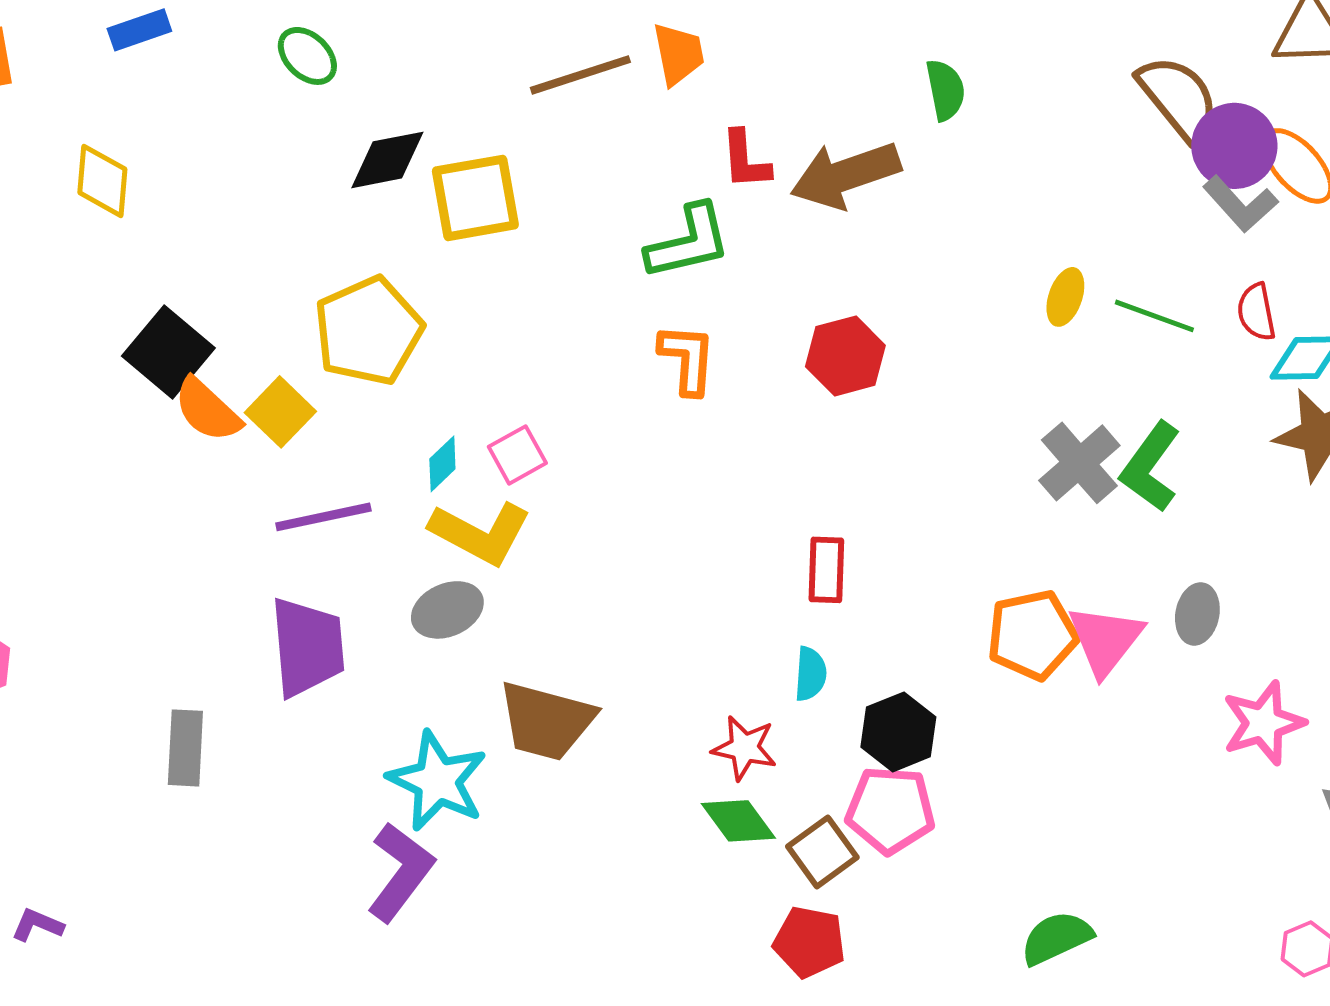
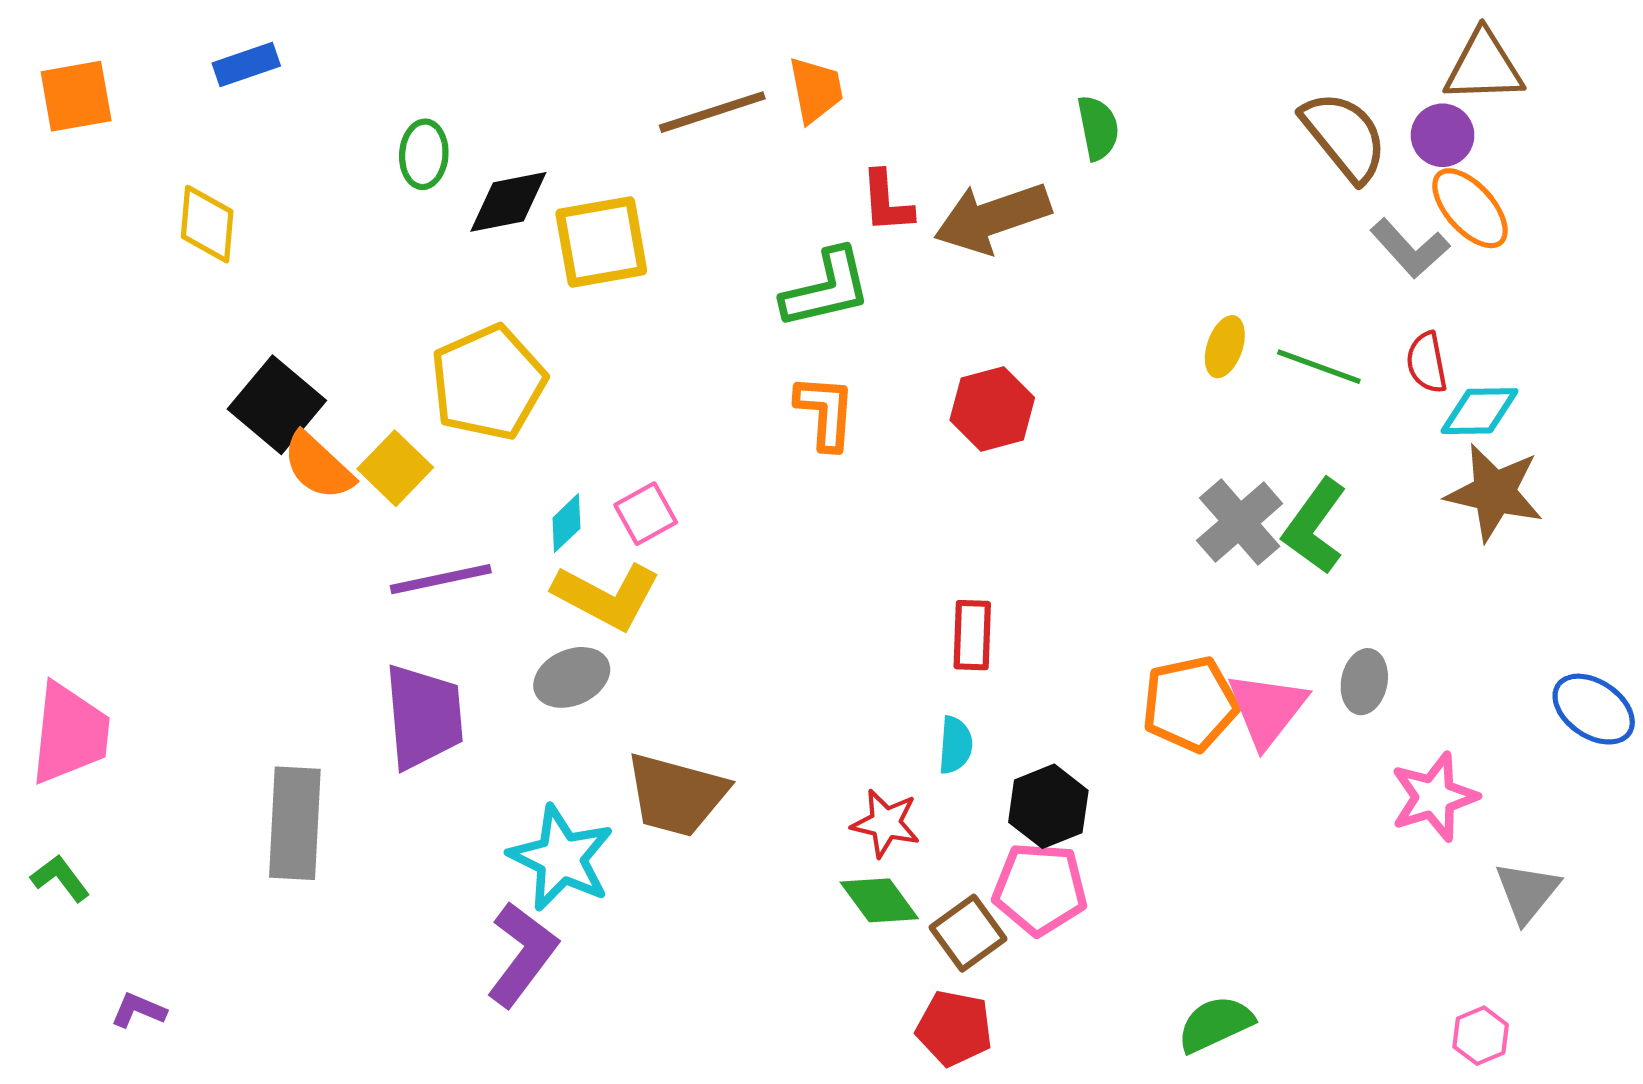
green ellipse: (307, 56) -> (424, 154), moved, turned 50
purple circle: (1234, 146) -> (1443, 135), moved, size x0.7
gray rectangle: (185, 748) -> (295, 823), size x1.4

